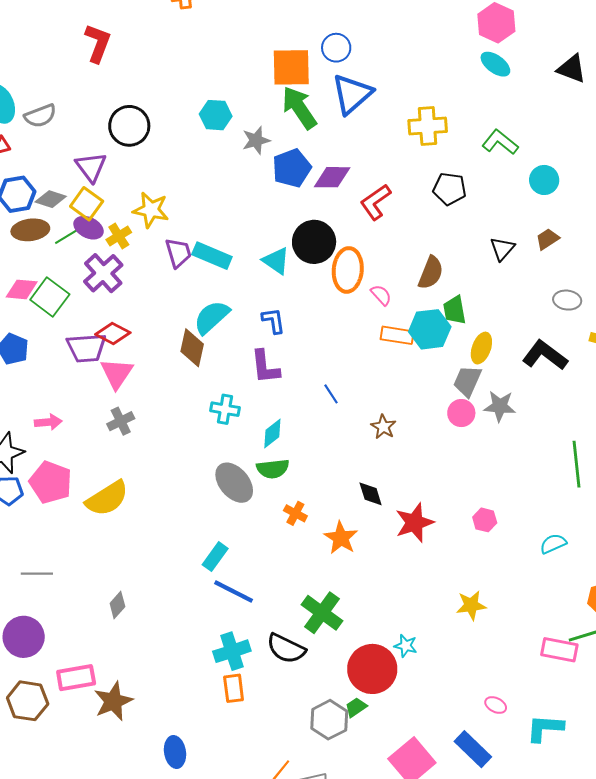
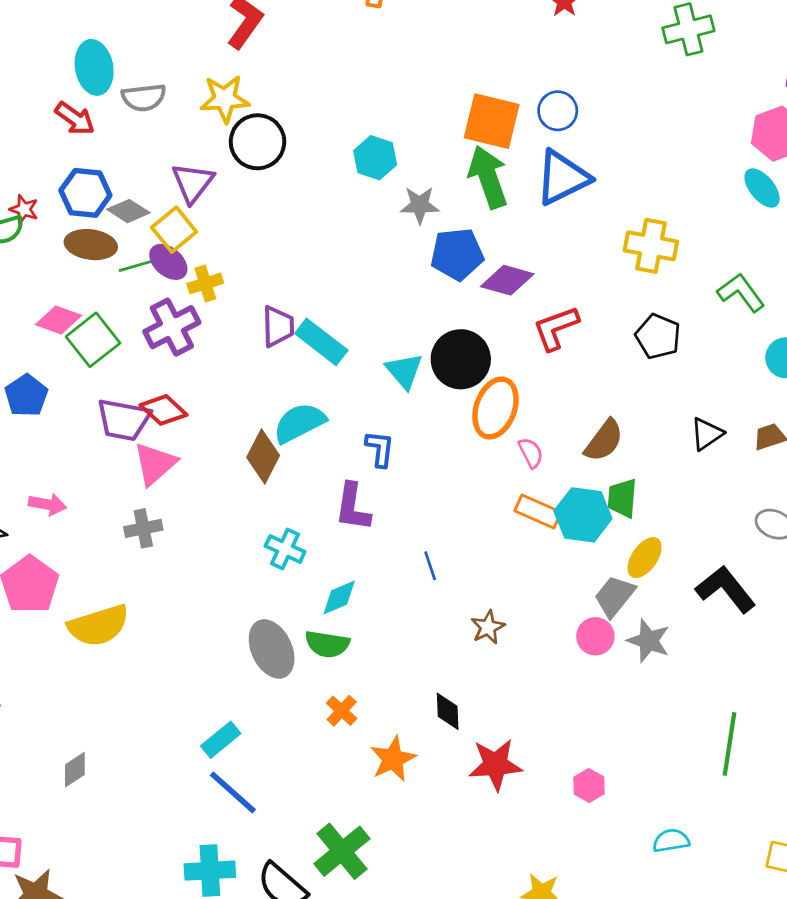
yellow star: (151, 210) -> (225, 99), moved, turned -30

